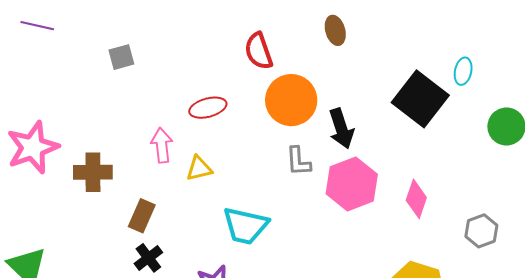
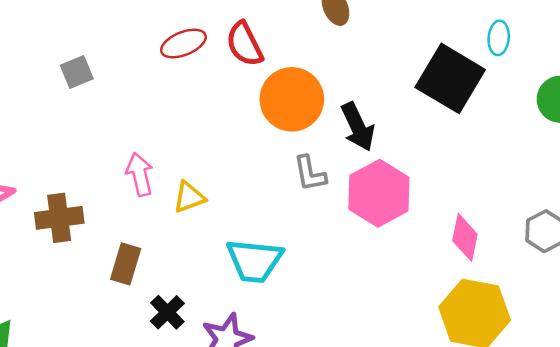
red ellipse: (208, 108) -> (183, 44), moved
pink diamond: (416, 199) -> (465, 237), moved
black cross: (148, 258) -> (167, 312), moved

